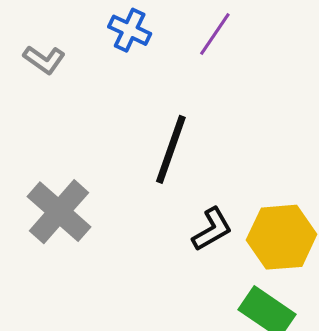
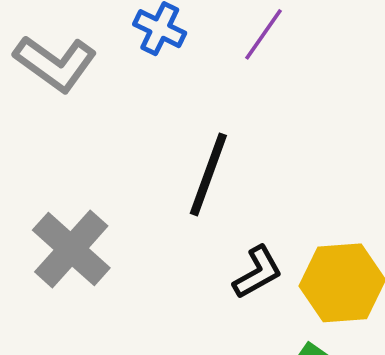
gray L-shape: (44, 60) -> (55, 63), size x1.6

